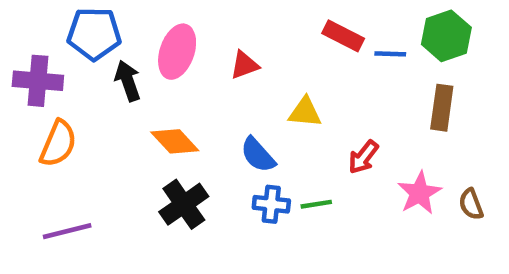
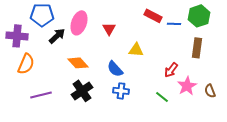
red triangle: (244, 65) -> (109, 29), turned -40
black arrow: (128, 81) -> (57, 36), turned 66
red arrow: (363, 157) -> (171, 70), moved
green line: (316, 204) -> (162, 97), moved, turned 48
purple line: (67, 231) -> (41, 95), moved

